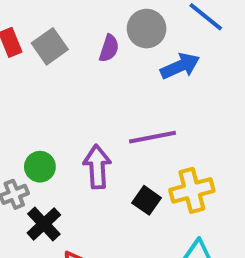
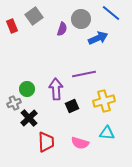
gray square: (50, 46) -> (34, 16), moved
black square: (147, 200) -> (72, 106), moved, turned 32

